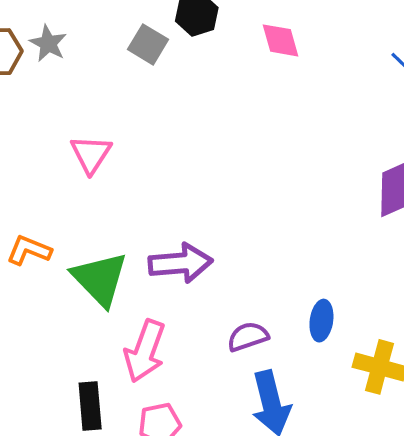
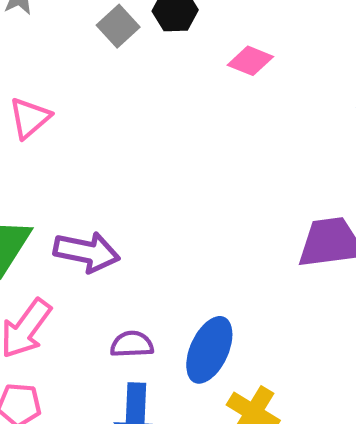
pink diamond: (281, 40) -> (250, 61), turned -69
blue ellipse: (321, 321) -> (209, 350), size x1.6

